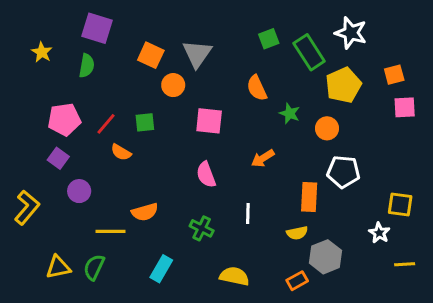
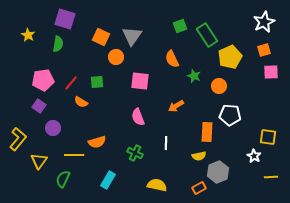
white star: (351, 33) -> (264, 22), moved, turned 30
yellow triangle: (58, 267) -> (39, 161), moved, turned -42

